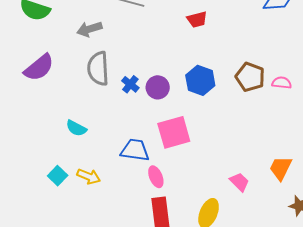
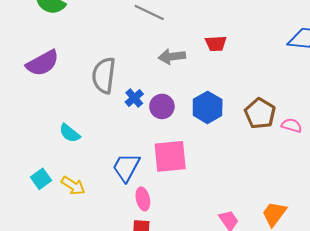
gray arrow: (89, 29) -> (172, 57), moved
blue trapezoid: (135, 150) -> (126, 167), turned -80

